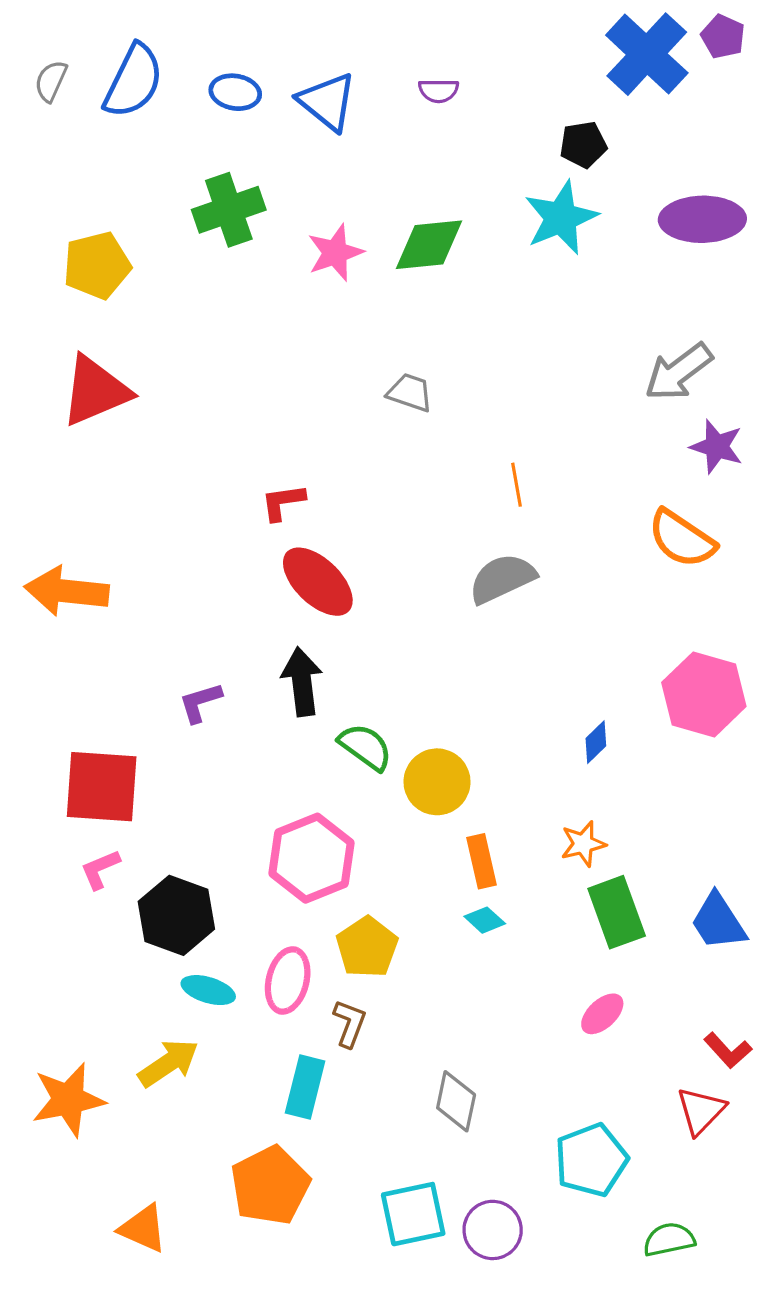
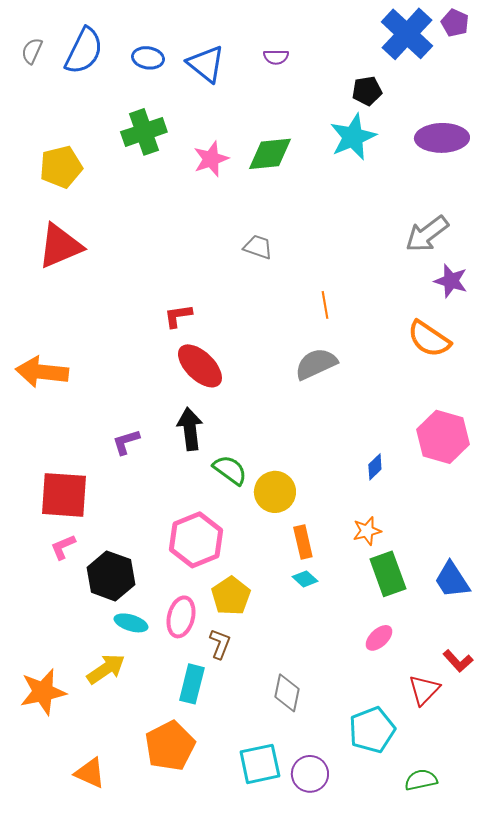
red triangle: (701, 1111) -> (424, 690), moved

